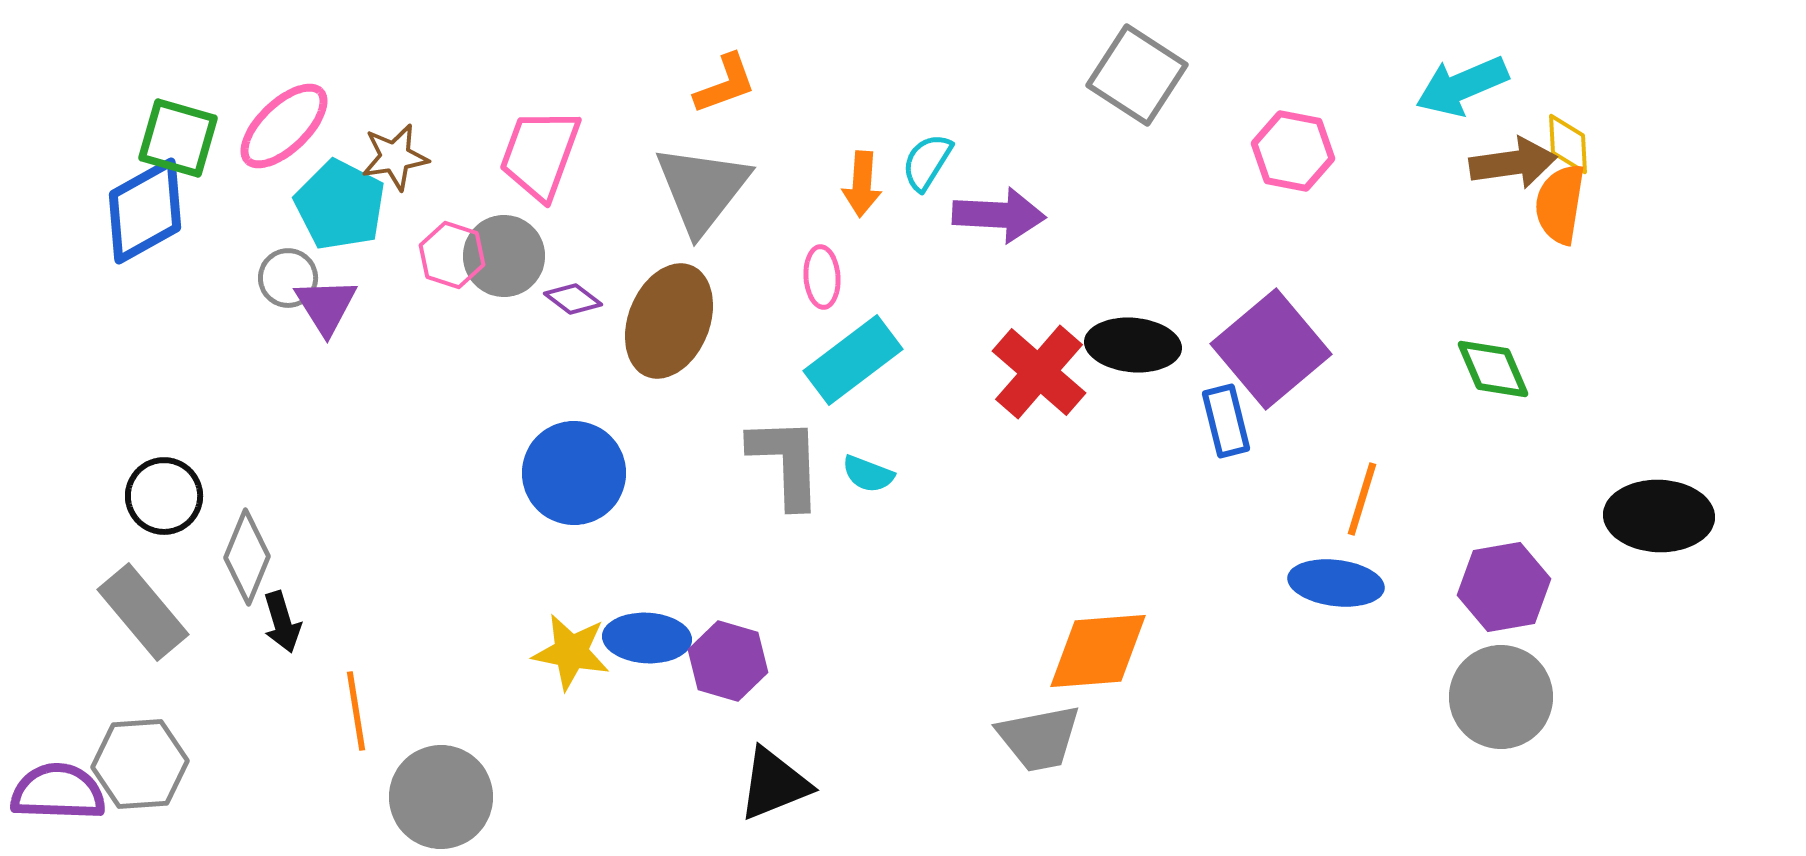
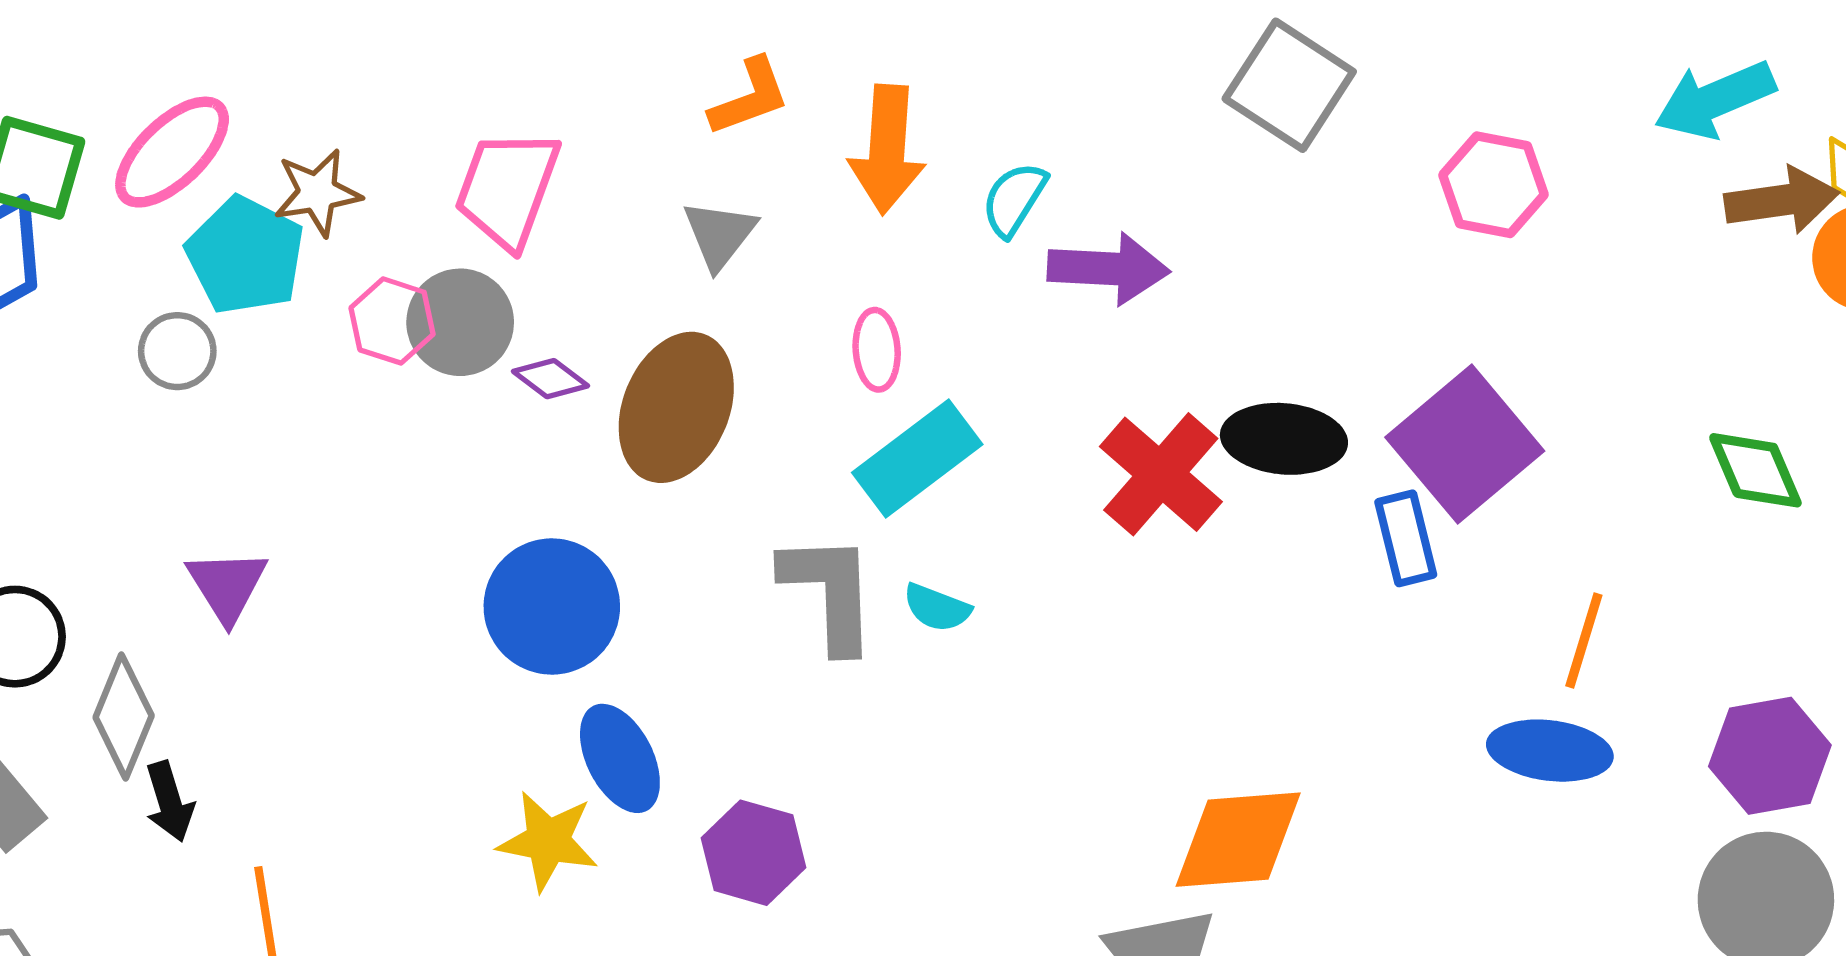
orange arrow: (862, 184) -> (887, 149), moved, size x1.5
gray triangle: (702, 189) -> (719, 235), size x0.6
purple triangle: (326, 306) -> (227, 586), moved
blue ellipse: (647, 638) -> (620, 758), moved, turned 60

